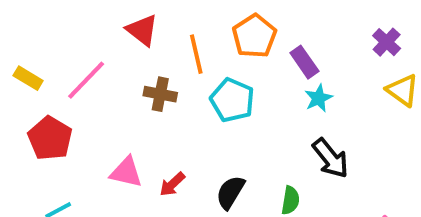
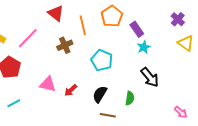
brown cross: (160, 94) -> (65, 45), turned -35
cyan pentagon: (232, 100) -> (102, 60), moved

